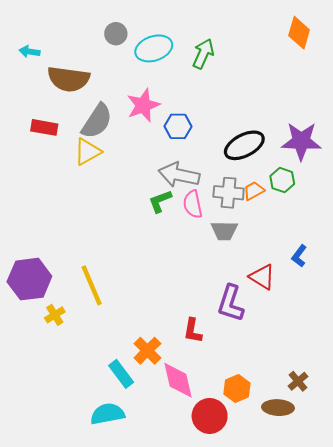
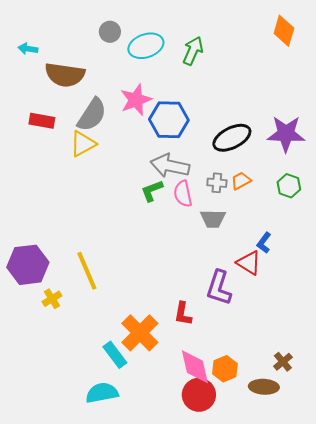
blue hexagon: (178, 126) -> (169, 120), size x1.5
green hexagon: (282, 180) -> (289, 186), moved
gray cross: (229, 193) -> (217, 183), size x0.7
blue L-shape: (299, 256) -> (264, 243), moved
orange cross: (147, 351) -> (140, 333), size x1.4
pink diamond: (178, 380) -> (195, 367), moved

